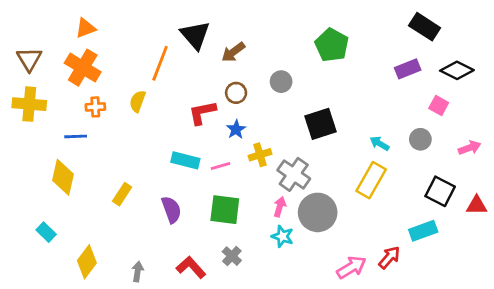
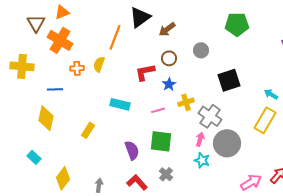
black triangle: (195, 35) -> (140, 17), turned 35
green pentagon: (332, 45) -> (237, 24), turned -30
brown triangle: (29, 59) -> (36, 23), moved
orange cross: (95, 107) -> (77, 68), moved
cyan rectangle: (185, 160) -> (120, 104), moved
purple semicircle: (171, 210) -> (132, 150), moved

